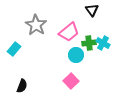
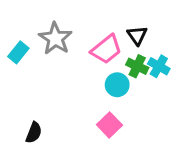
black triangle: (92, 10) -> (137, 35), moved
green cross: (89, 43) -> (137, 66), turned 32
cyan rectangle: (14, 49) -> (18, 52), moved

